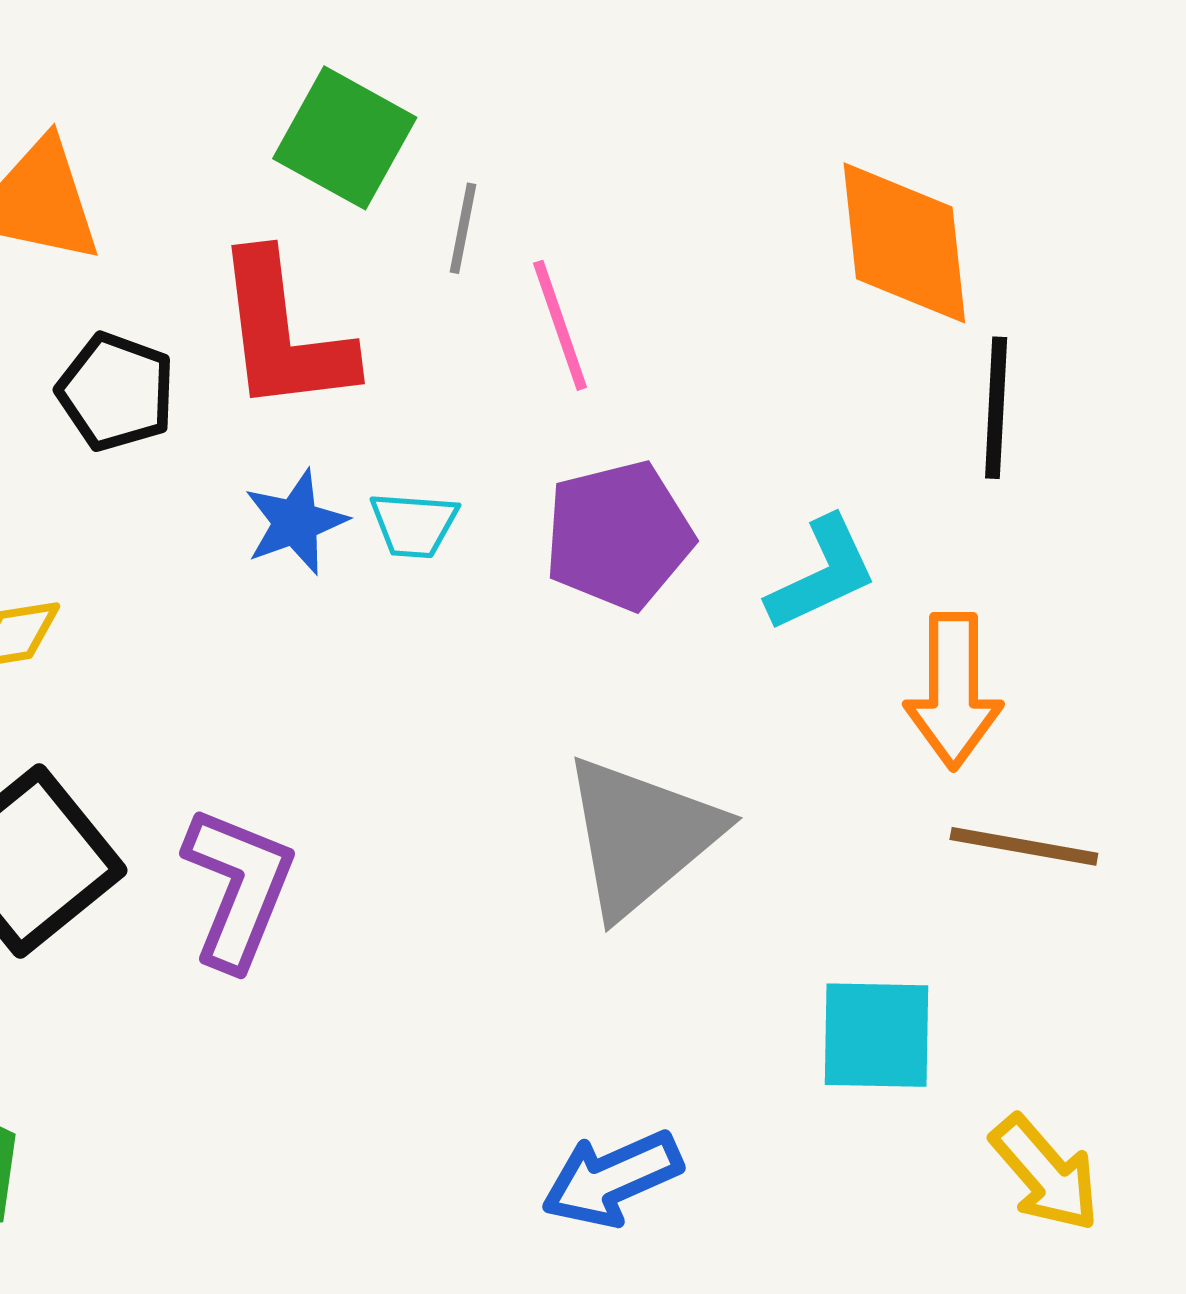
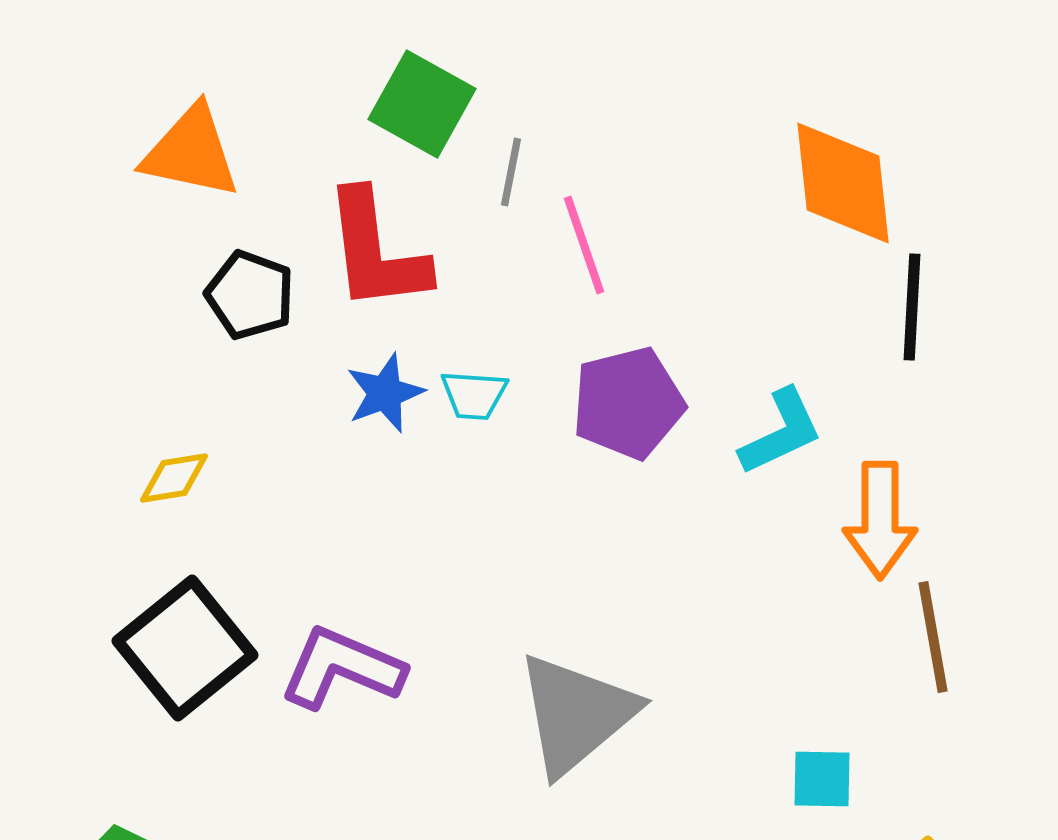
gray triangle: (641, 836) -> (576, 714), moved
brown line: (1024, 846) -> (933, 637), turned 70
purple L-shape: (238, 888) -> (342, 668), turned -89
cyan square: (876, 1035) -> (822, 779), size x0.7

